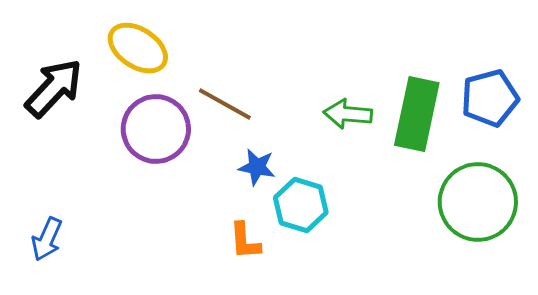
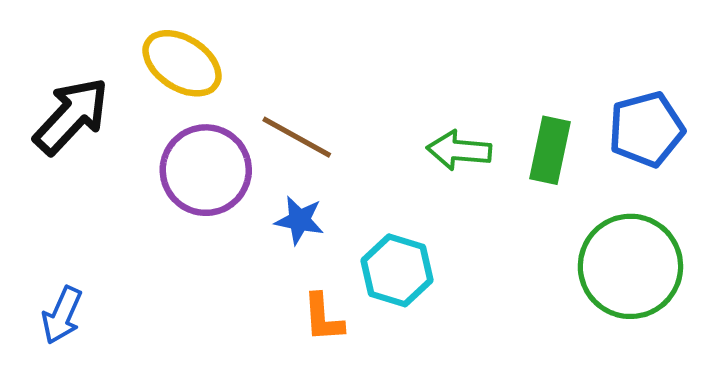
green rectangle: (417, 114) -> (550, 150), size x0.7
blue star: (257, 167) -> (299, 220), moved

